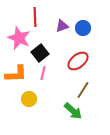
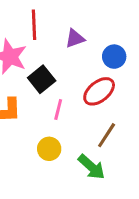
blue circle: (83, 28) -> (114, 57), moved
pink line: (43, 73) -> (58, 109), moved
yellow circle: (29, 99) -> (49, 149), moved

